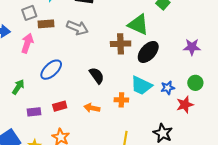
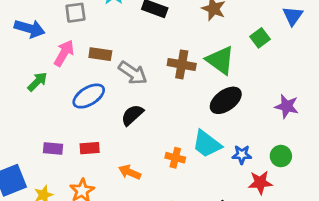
brown rectangle: (46, 24) -> (100, 54), moved
gray arrow: (77, 28) -> (133, 73), moved
brown cross: (121, 44) -> (182, 64), moved
black semicircle: (97, 76) -> (132, 115), moved, turned -108
green arrow: (18, 87) -> (37, 82), moved
orange arrow: (92, 108) -> (130, 172), moved

